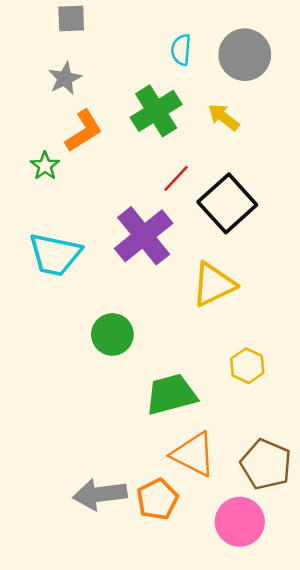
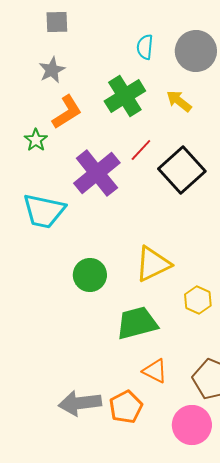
purple cross: (144, 236) -> (97, 173), moved
yellow triangle: (214, 285) -> (153, 264), moved
orange triangle: (194, 454) -> (155, 371), size x0.7

